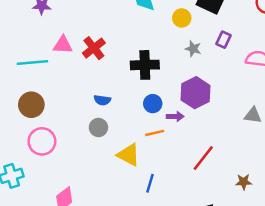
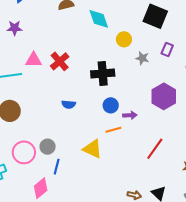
yellow circle: (182, 18) -> (124, 39), moved
purple hexagon: (195, 93) -> (164, 96), moved
gray circle: (98, 127) -> (48, 147), moved
pink circle: (42, 141) -> (24, 152), moved
blue line: (150, 183) -> (57, 167), moved

